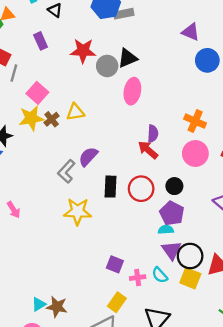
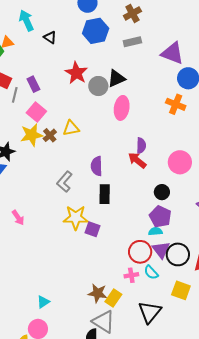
gray rectangle: (124, 14) -> (132, 42), moved
purple triangle: (191, 32) -> (172, 53), size x1.4
purple rectangle: (41, 41) -> (33, 84), moved
red star: (83, 51) -> (76, 73), turned 30
orange cross: (195, 121) -> (176, 104), moved
purple semicircle: (88, 157) -> (97, 166), moved, turned -42
red circle: (141, 189) -> (140, 252), moved
purple square: (115, 264) -> (92, 229), moved
yellow square: (190, 278) -> (181, 290), moved
brown star: (57, 307) -> (98, 293), moved

